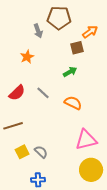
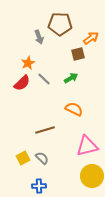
red semicircle: (17, 93) -> (22, 83), moved
gray line: (43, 93) -> (44, 79), moved
brown line: (13, 126) -> (45, 130), moved

